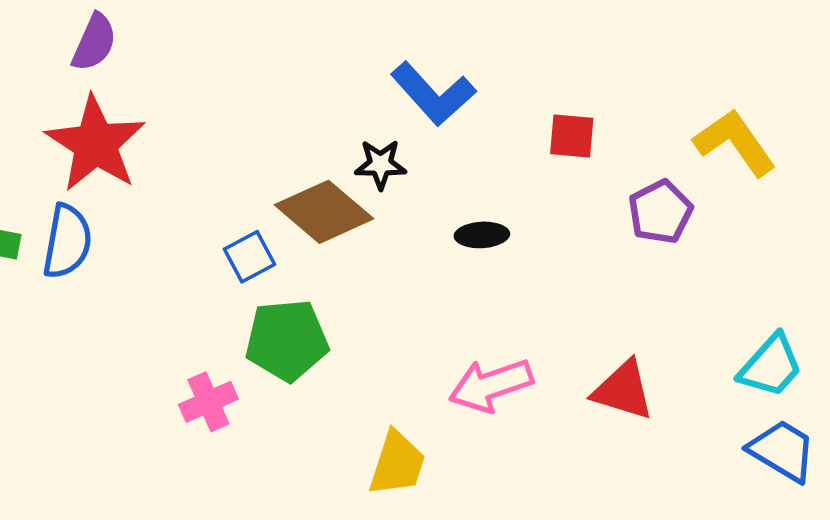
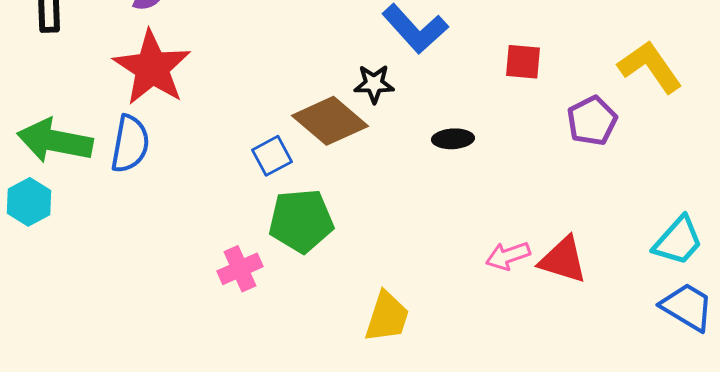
pink arrow: (491, 385) -> (508, 256), moved, size x0.7

